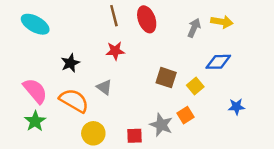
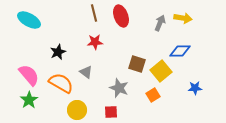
yellow square: (195, 86) -> (161, 71), size x1.5
gray star: (161, 125) -> (119, 88), moved

